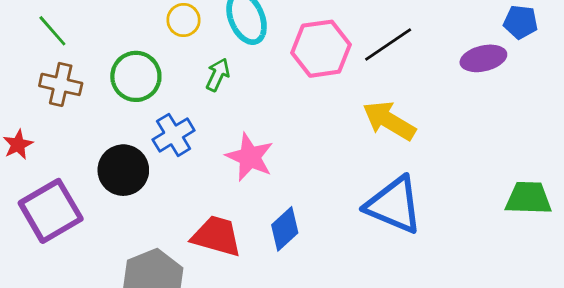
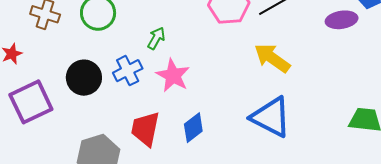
green arrow: (218, 75) -> (156, 38), moved
blue cross: (174, 135) -> (128, 71), moved
red trapezoid: (217, 236) -> (145, 129), turned -99

